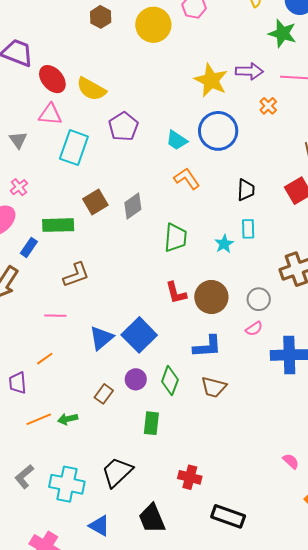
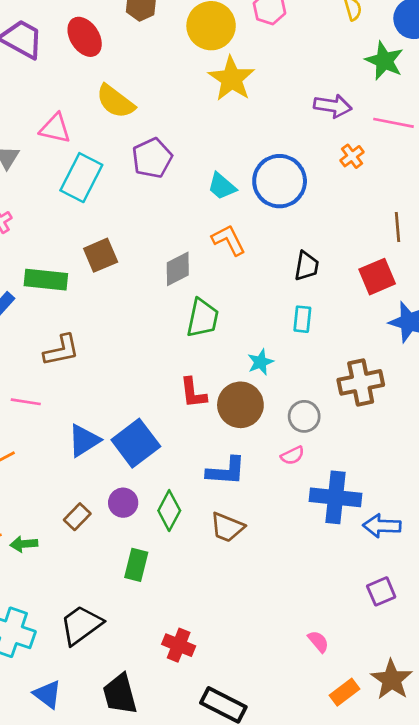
red ellipse: (52, 79) -> (85, 37), moved
yellow star: (211, 80) -> (232, 79), moved
gray diamond: (133, 206) -> (178, 269), moved
cyan star: (224, 244) -> (260, 362), moved

